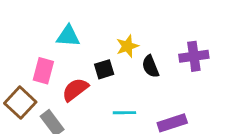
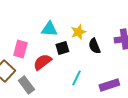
cyan triangle: (68, 36) -> (49, 29), moved
cyan line: (124, 113) -> (76, 78), turned -63

